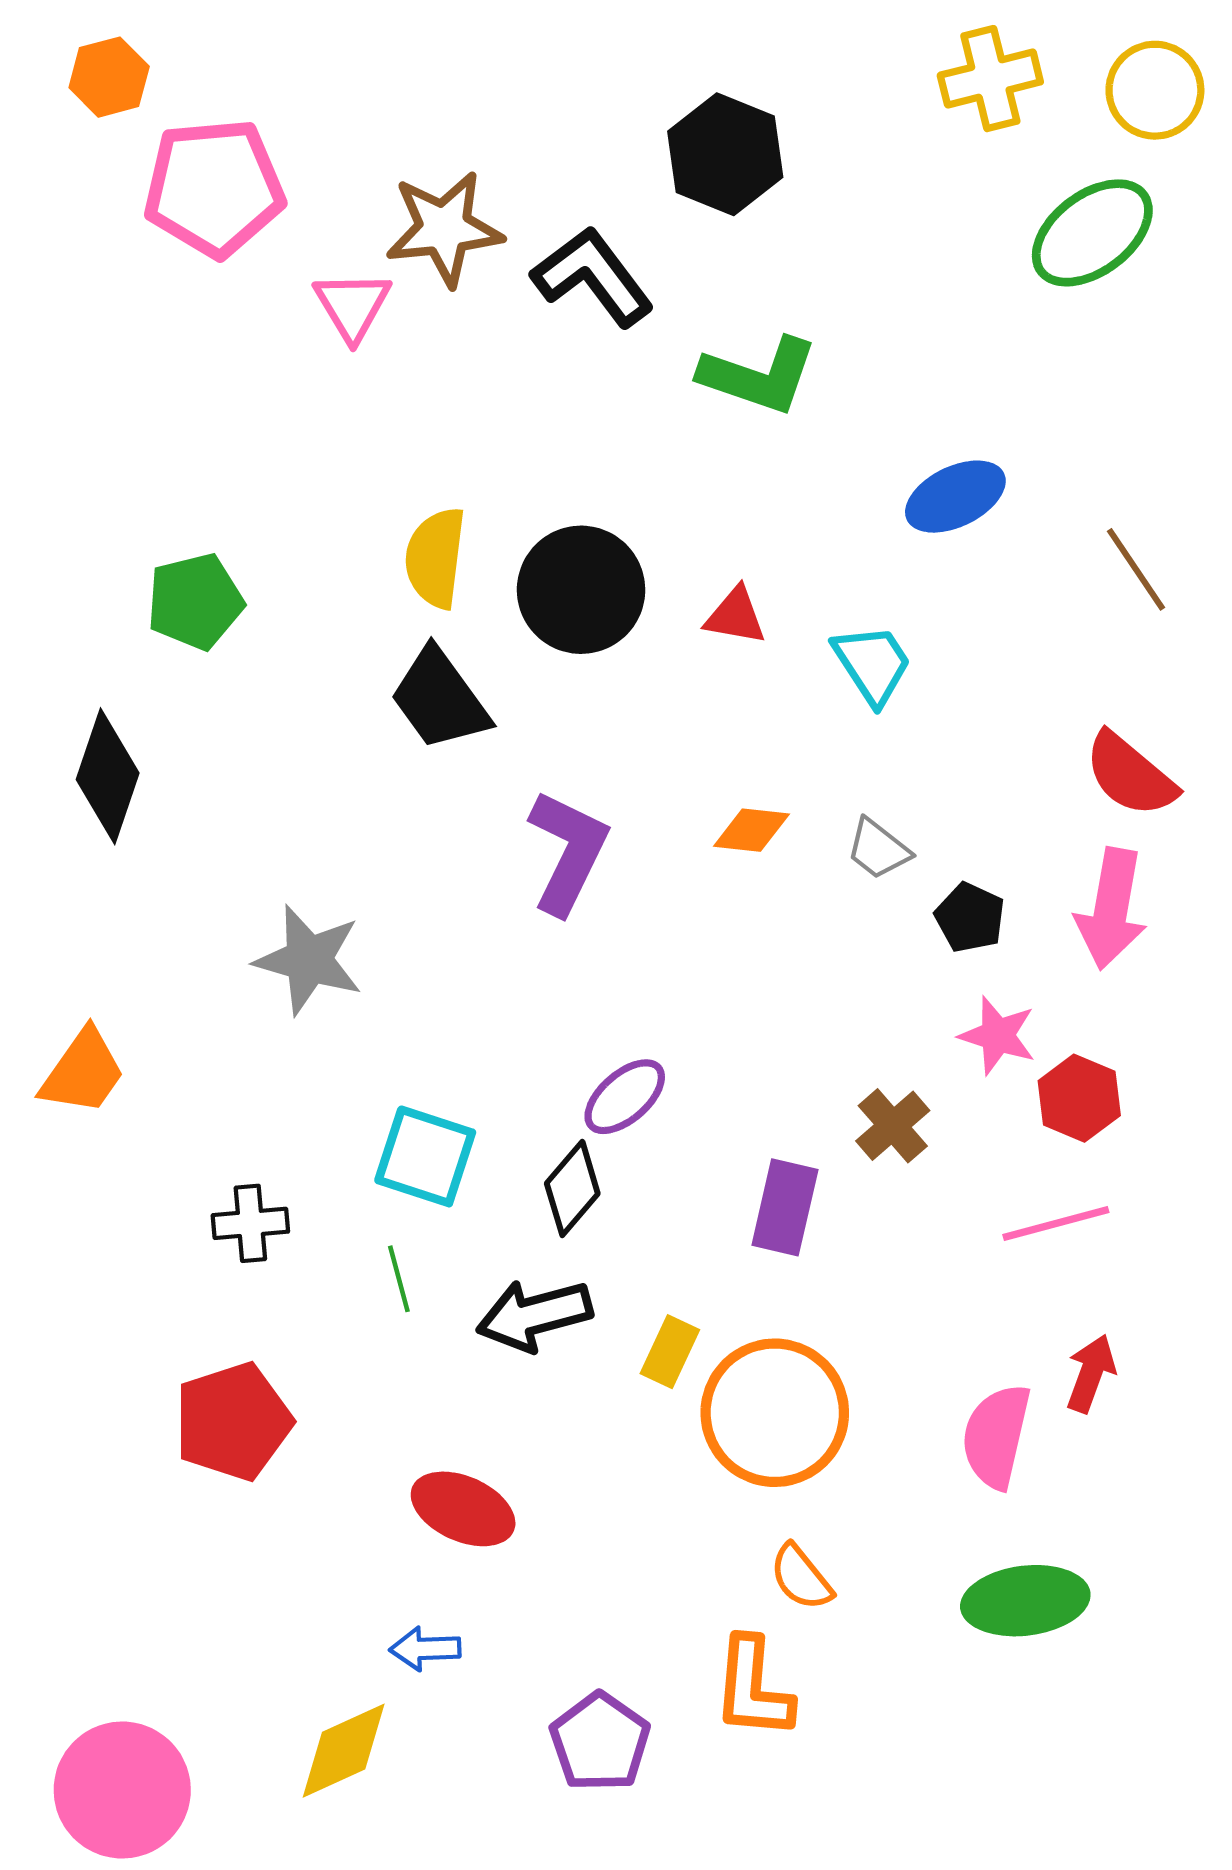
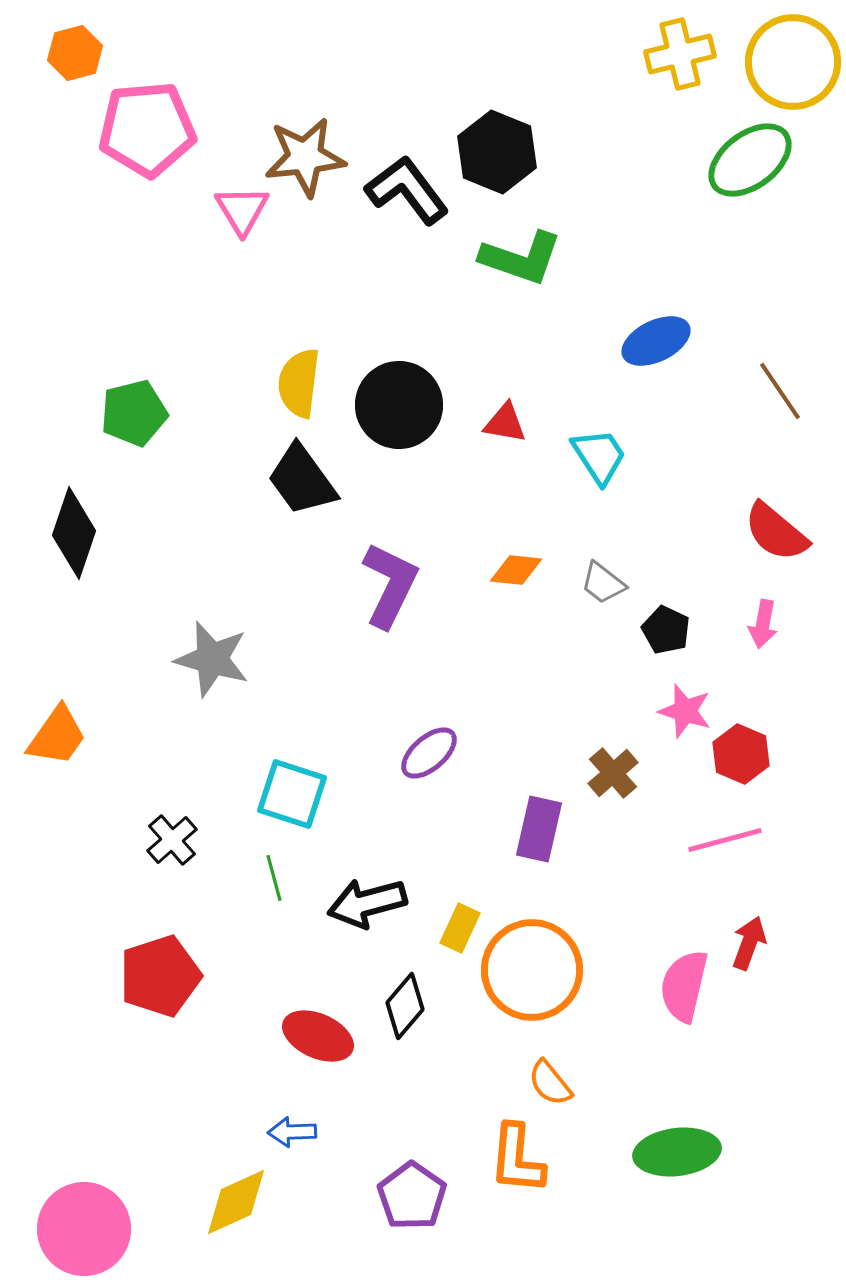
yellow circle: (1155, 90) -> (793, 62), size x1.4
black hexagon: (725, 154) -> (497, 152), moved
pink arrow: (1111, 909) -> (763, 624), size x0.6
black diamond: (572, 1188) -> (405, 1006), moved
black cross: (250, 1223) -> (172, 840), turned -36
green ellipse: (1025, 1601) -> (677, 1152), moved

